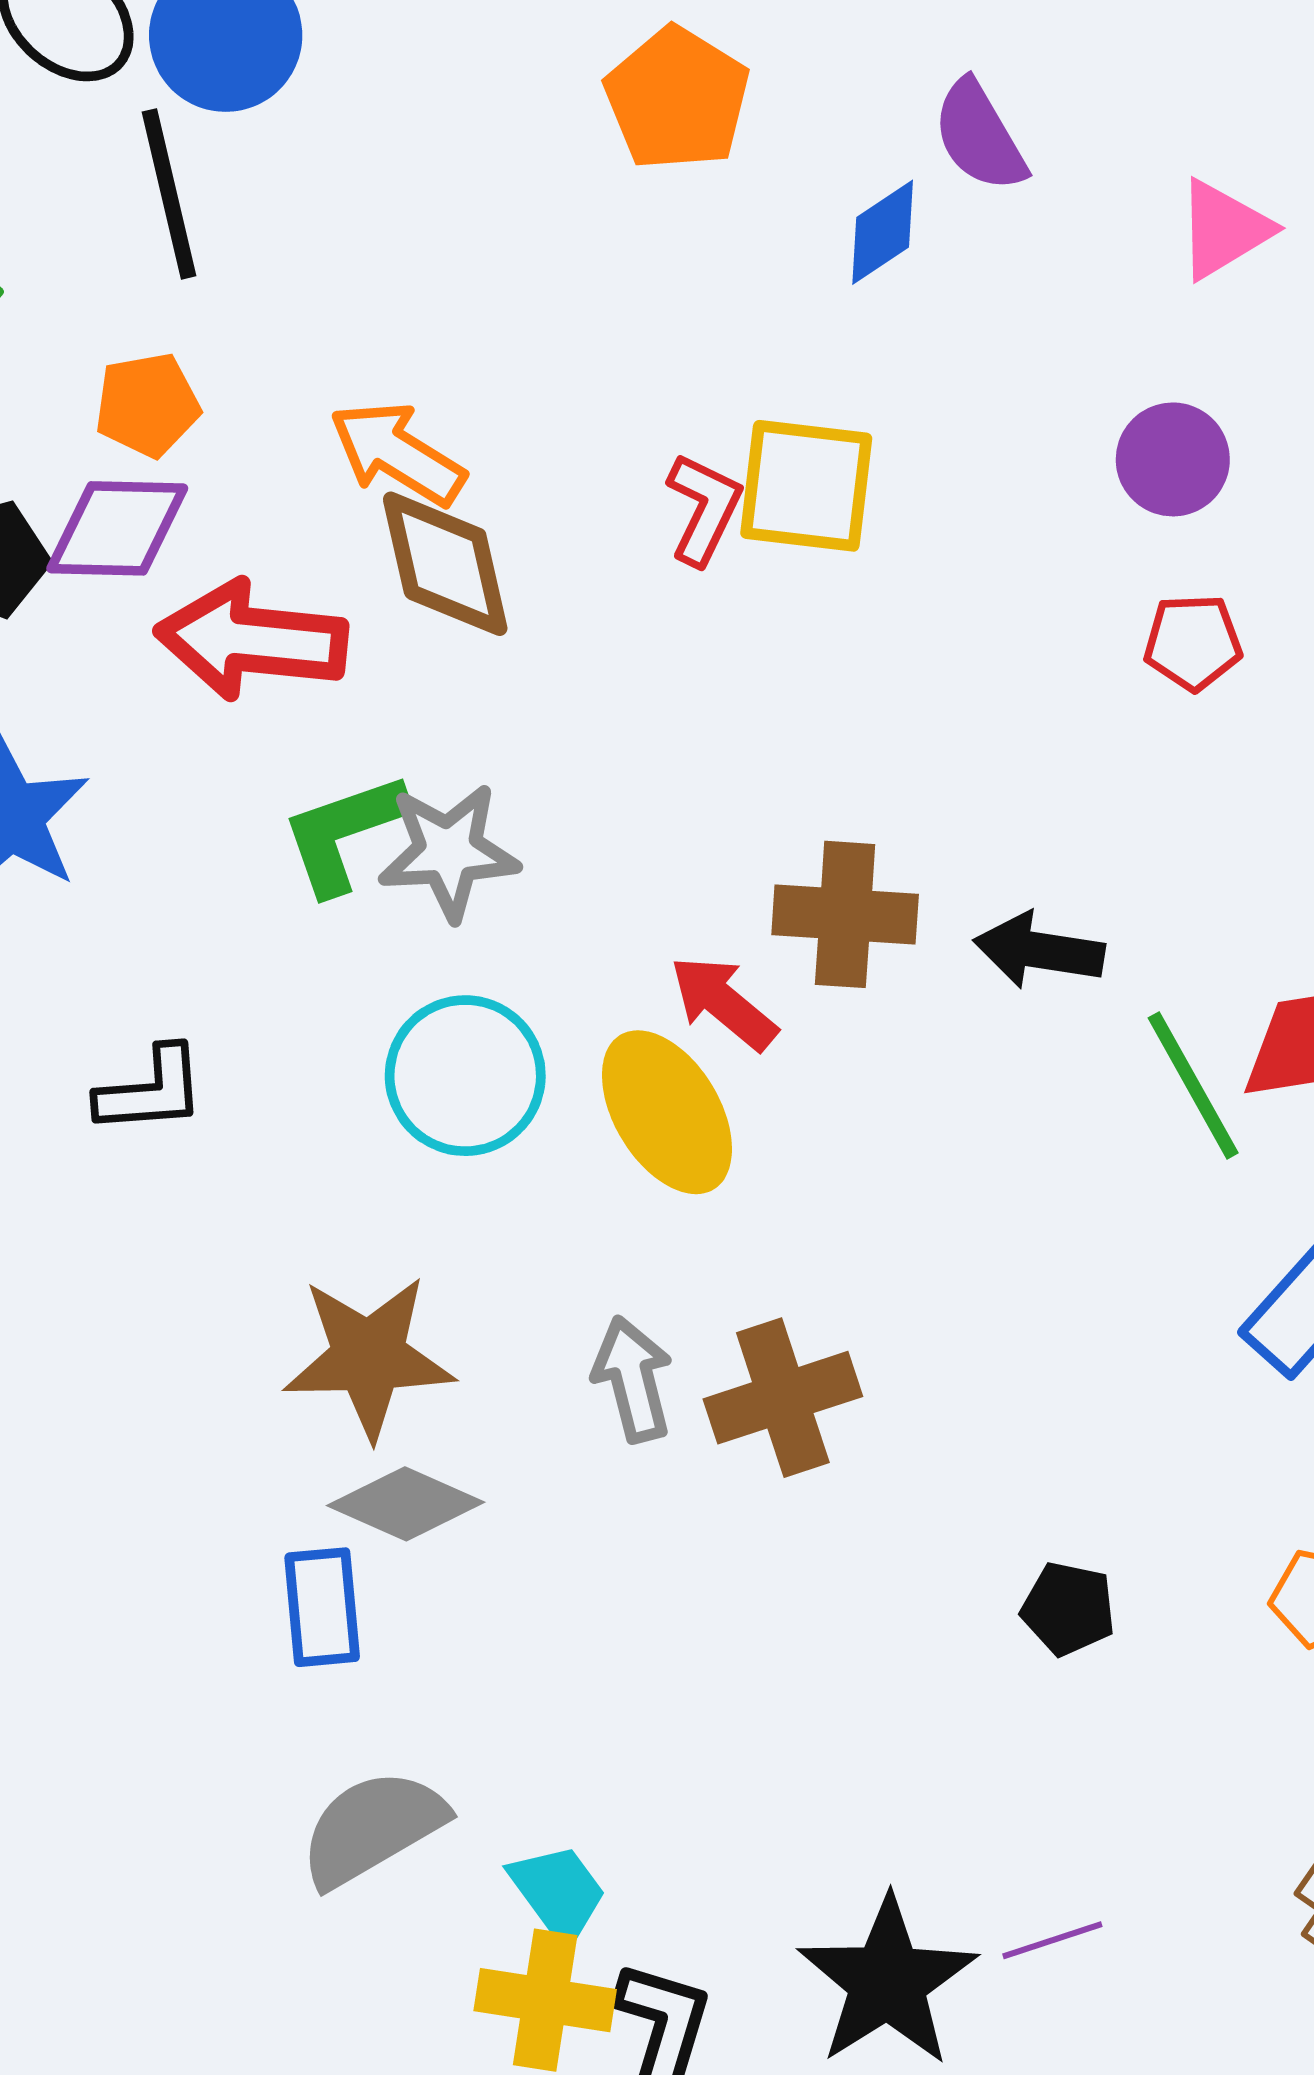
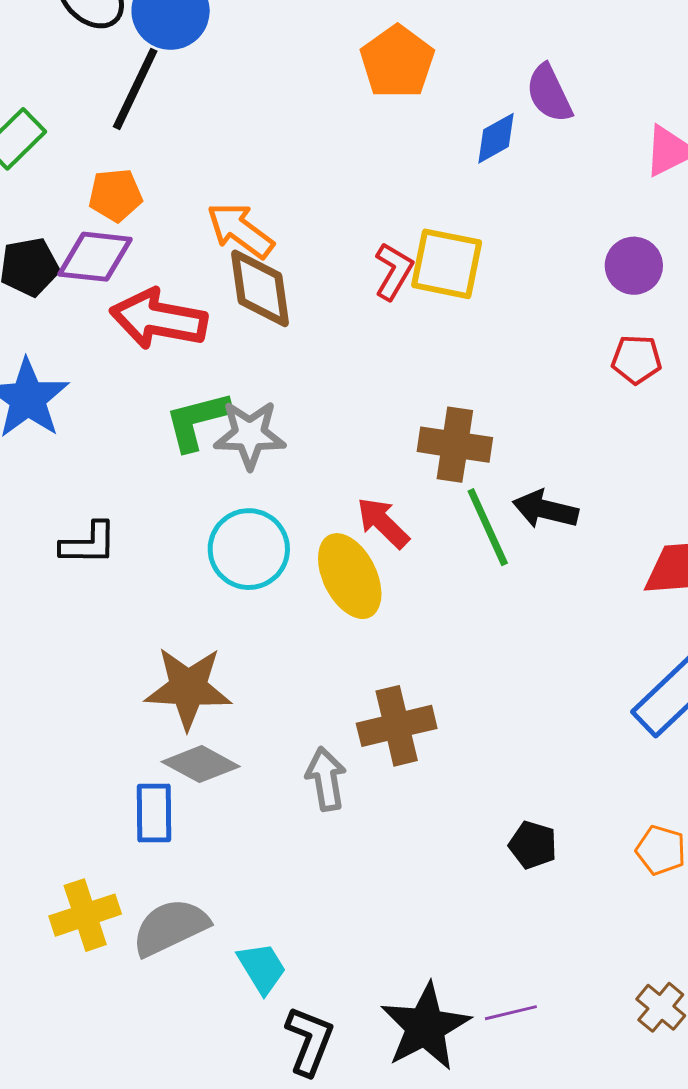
black line: (169, 194) -> (135, 89), turned 34
brown cross: (845, 914) -> (455, 445), moved
green line: (1193, 1085) -> (488, 527), moved
gray arrow: (633, 1379) -> (326, 779), moved
yellow cross: (545, 2000) -> (85, 915), moved, turned -32

